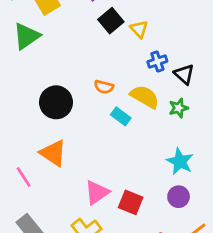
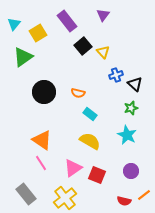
yellow semicircle: (145, 97) -> (90, 141), moved
black circle: (56, 102) -> (44, 92), moved
cyan star: (180, 161) -> (127, 135), moved
pink line: (24, 177) -> (41, 163), moved

